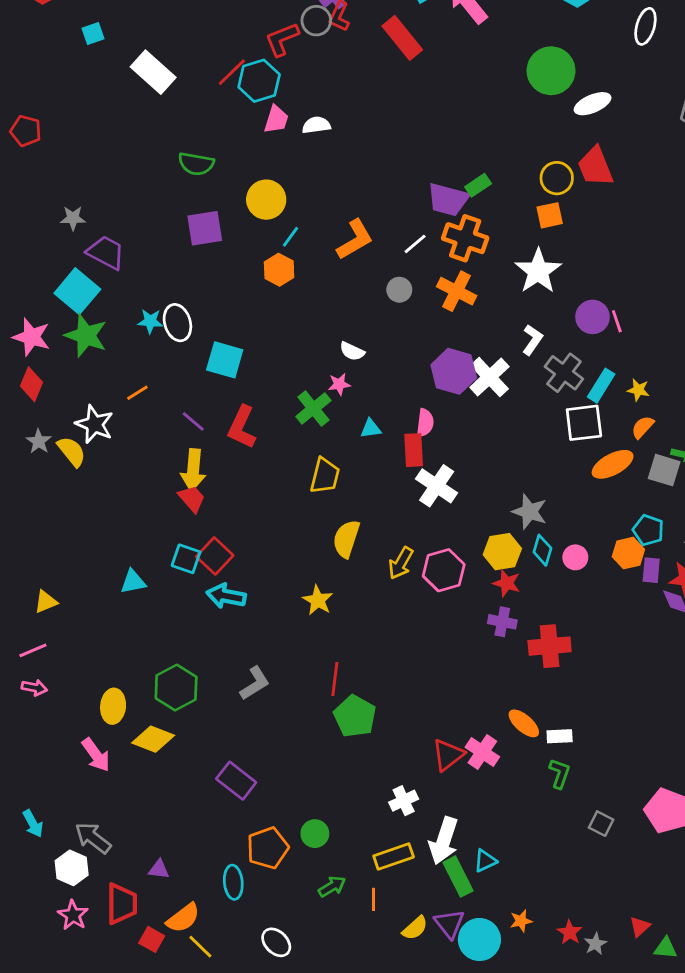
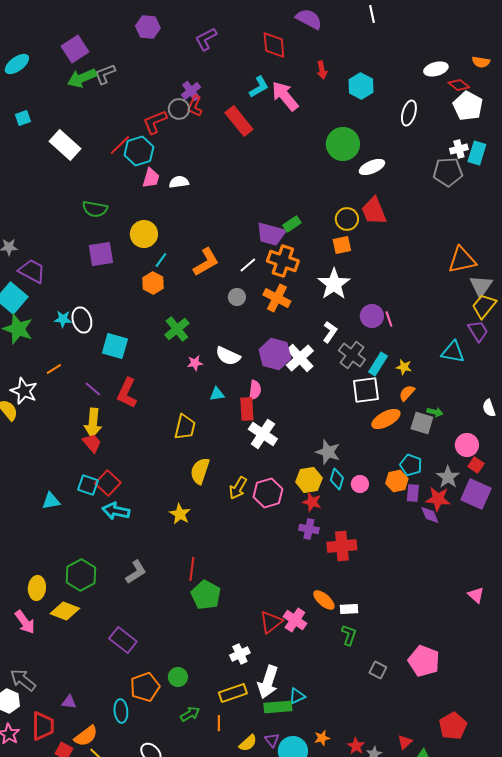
white semicircle: (352, 351) -> (228, 356), moved, size x1.4
green cross: (313, 409) -> (177, 329), moved
green rectangle: (458, 877) -> (278, 707), turned -68
purple triangle: (449, 924) -> (272, 740), size x0.7

